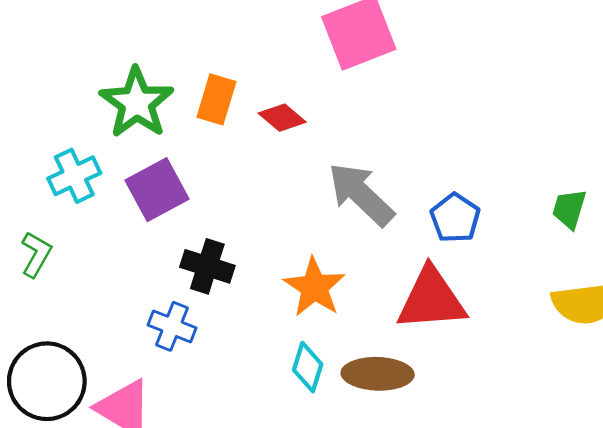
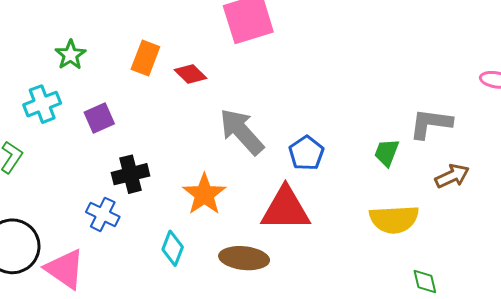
green star: (137, 103) -> (70, 55), moved, size x0.6
purple square: (157, 190) -> (99, 118), size x0.7
black cross: (207, 266) -> (131, 174), turned -36
cyan diamond: (308, 367) -> (173, 248), moved

